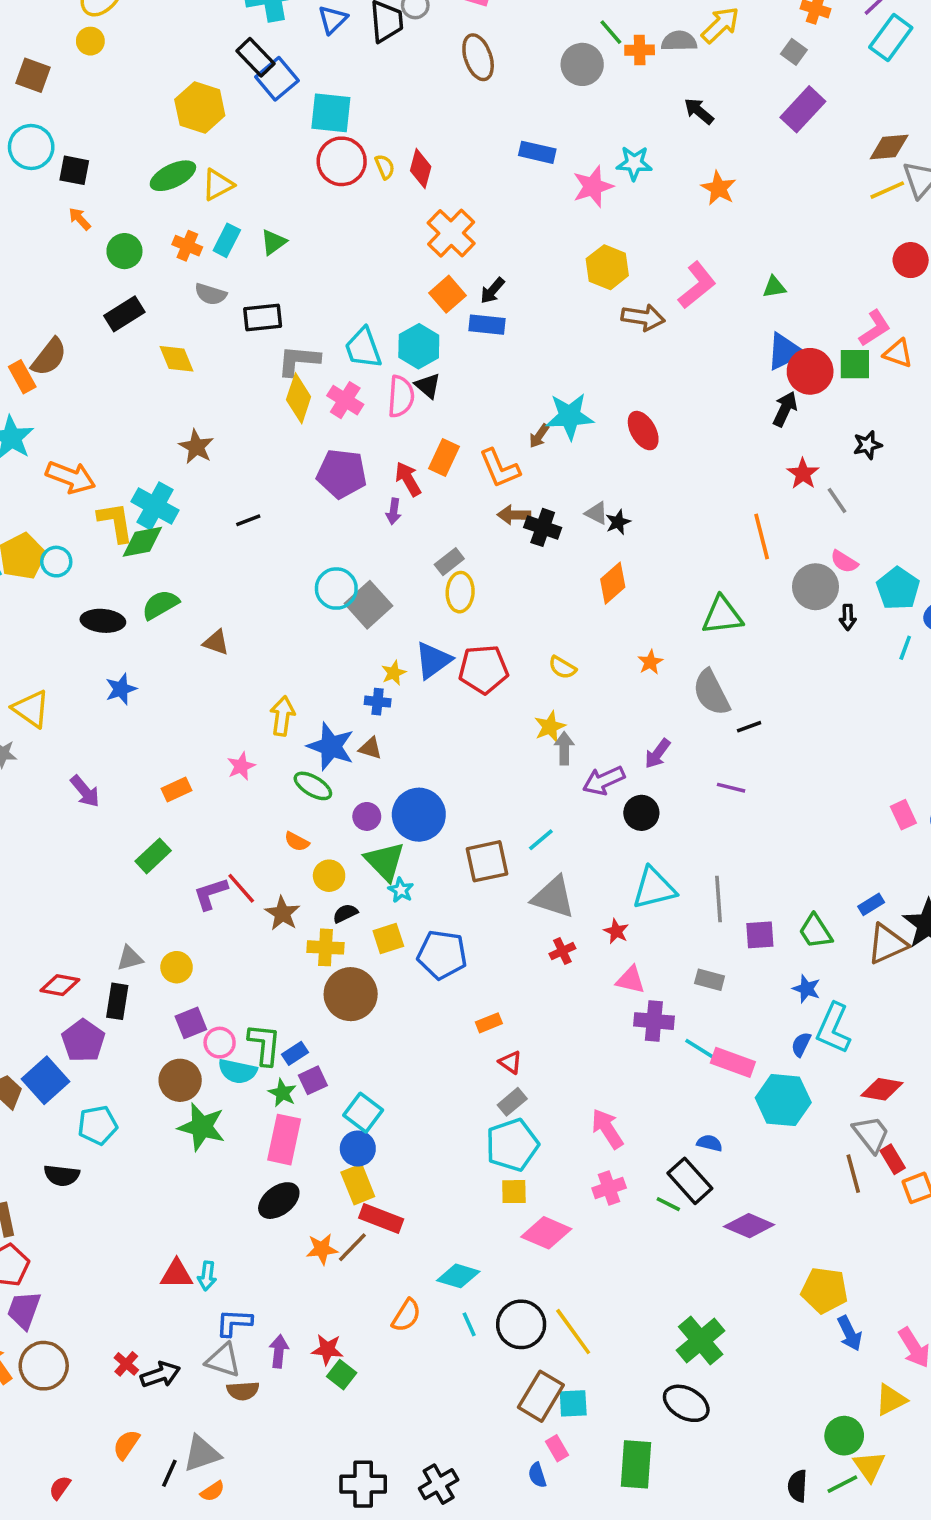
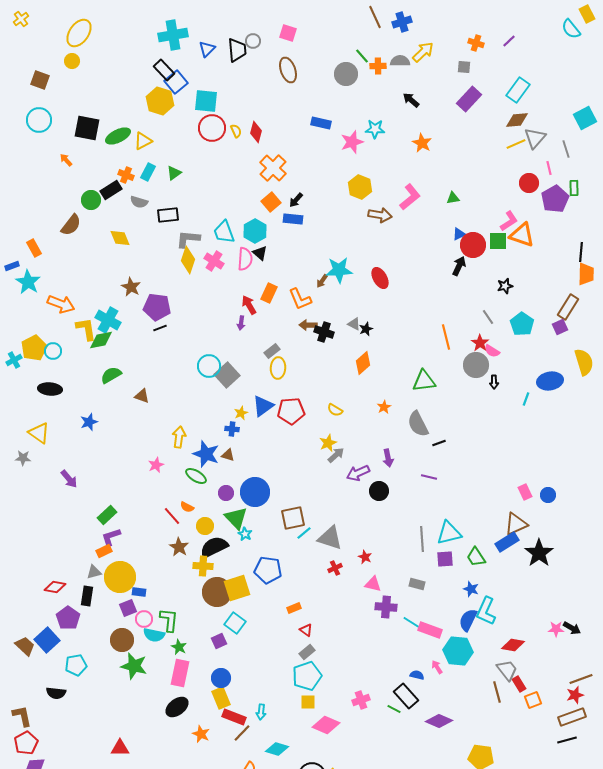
cyan rectangle: (891, 38) -> (518, 90), moved
gray square: (794, 52) -> (464, 67), turned -32
yellow hexagon: (200, 108) -> (160, 101), moved
black square: (74, 170) -> (87, 128), moved, size x1.5
green circle: (124, 251) -> (91, 200), moved
black rectangle: (124, 314) -> (111, 190), moved
blue triangle: (785, 352) -> (459, 234), size x0.6
orange triangle: (898, 353) -> (522, 235), size x1.5
brown semicircle: (49, 357) -> (71, 225), moved
purple pentagon: (342, 474) -> (157, 307), moved
red star: (803, 474) -> (480, 343), moved
cyan pentagon: (898, 589) -> (522, 324), moved
black ellipse: (103, 621) -> (50, 389), moved
gray arrow: (564, 748) -> (336, 455), turned 48
purple arrow: (658, 754) -> (388, 458), turned -48
orange rectangle: (177, 790) -> (104, 551), moved
cyan line: (541, 840) -> (304, 533), moved
red line: (241, 888) -> (172, 516), moved
cyan triangle: (654, 888) -> (449, 533), moved
purple L-shape: (211, 894) -> (111, 537), moved
blue rectangle: (871, 904) -> (507, 542), size x1.6
black semicircle: (345, 913) -> (214, 547), size x2.0
yellow square: (388, 938) -> (237, 588), moved, size x1.5
brown triangle: (887, 944) -> (516, 524), moved
yellow circle: (177, 967) -> (120, 577), size x1.8
blue semicircle: (801, 1044) -> (468, 620), size x1.6
blue rectangle: (295, 1053) -> (139, 592), moved, turned 40
purple square: (313, 1080) -> (219, 641), moved
cyan square: (363, 1113) -> (235, 623), moved
pink arrow: (607, 1129) -> (437, 667), moved, size x0.6
brown line: (352, 1247) -> (242, 733), moved
orange star: (322, 1249) -> (201, 734), turned 30
cyan arrow: (207, 1276) -> (261, 712), moved

